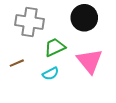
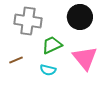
cyan semicircle: (51, 74) -> (48, 70), turned 42

